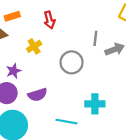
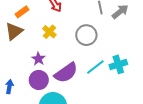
purple semicircle: (37, 95) -> (66, 73), size x1.4
cyan line: (66, 122) -> (95, 67), moved, turned -30

